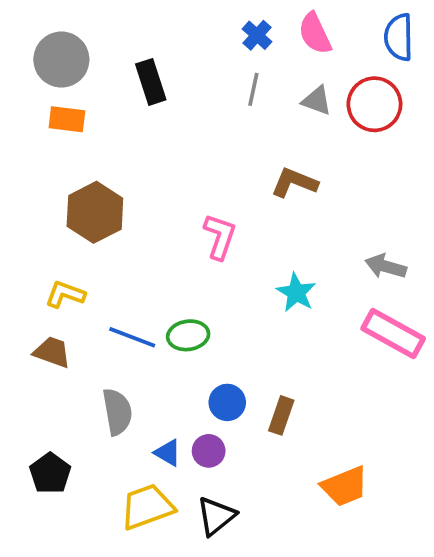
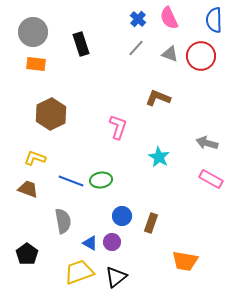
gray line: (253, 89) -> (136, 48), turned 30
pink rectangle: (393, 333) -> (211, 179), size x0.7
orange trapezoid: (345, 486) -> (185, 261), turned 32

